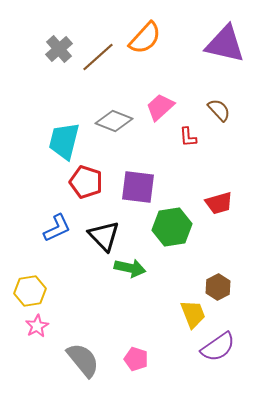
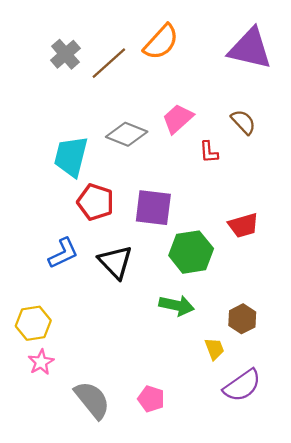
green arrow: (130, 268) -> (177, 305), moved
yellow trapezoid: (193, 314) -> (214, 349), size x0.7

